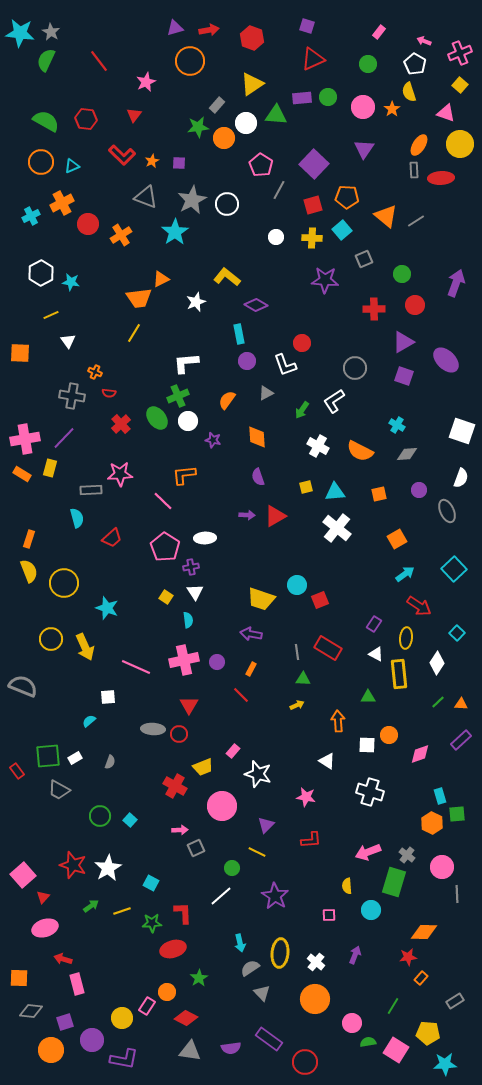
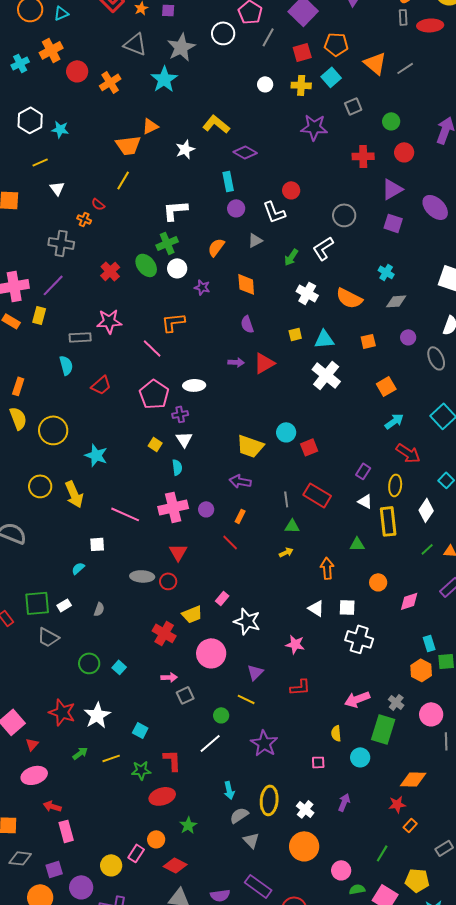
white circle: (227, 204) -> (223, 33), moved
red semicircle: (109, 393) -> (98, 204), moved, turned 32
white square: (367, 745) -> (347, 607), moved

